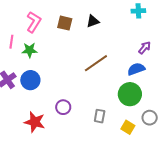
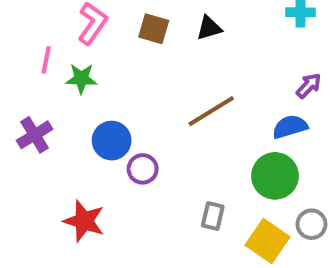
blue circle: (30, 80) -> (112, 141), moved
purple circle: (63, 107) -> (143, 169), moved
yellow square: (128, 127) -> (268, 241), size x1.5

